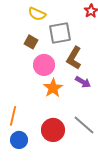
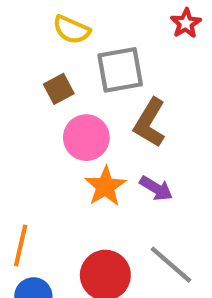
brown square: (31, 42) -> (59, 89), turned 32
purple arrow: (83, 82) -> (156, 188), moved

